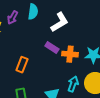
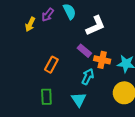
cyan semicircle: (33, 12) -> (69, 11), turned -42
cyan arrow: (73, 84) -> (88, 77), moved

